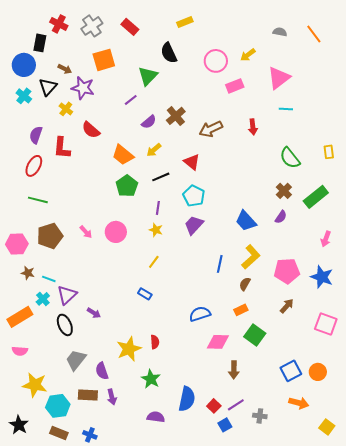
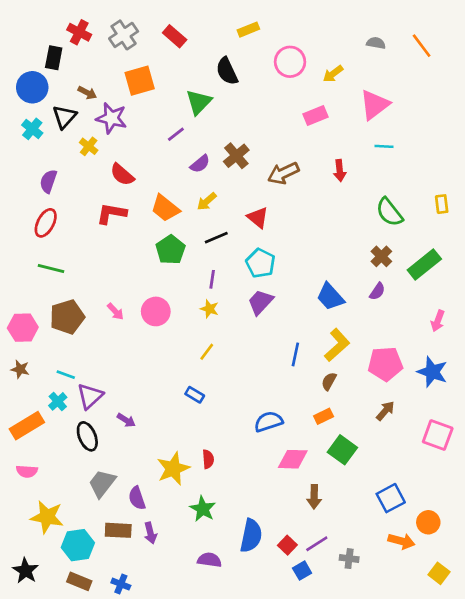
pink circle: (216, 61) -> (290, 62), moved
red L-shape: (62, 148) -> (111, 213), moved, turned 95
brown star: (28, 273) -> (20, 369), moved
orange circle: (318, 372) -> (428, 522), moved

